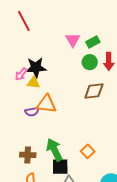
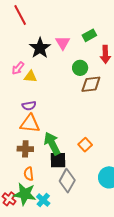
pink triangle: (73, 40) -> (63, 43), moved
green circle: (90, 62) -> (80, 68), moved
black star: (36, 67) -> (40, 48), moved, turned -30
orange triangle: (46, 104) -> (30, 124), moved

